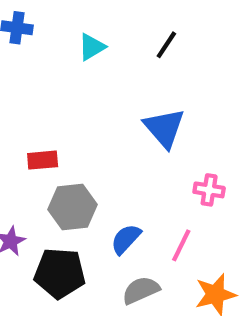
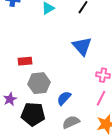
pink line: (181, 245) -> (101, 98), moved

